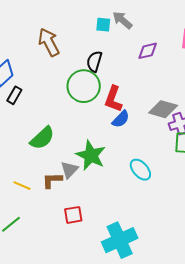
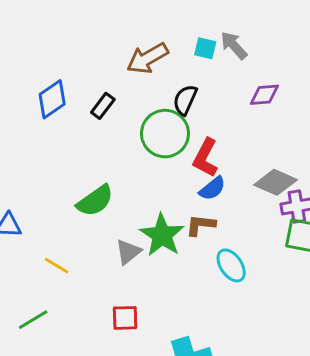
brown arrow: (49, 42) -> (147, 58), moved, turned -100
black rectangle: (14, 95) -> (103, 106), moved
brown L-shape: (52, 180) -> (201, 225), moved

